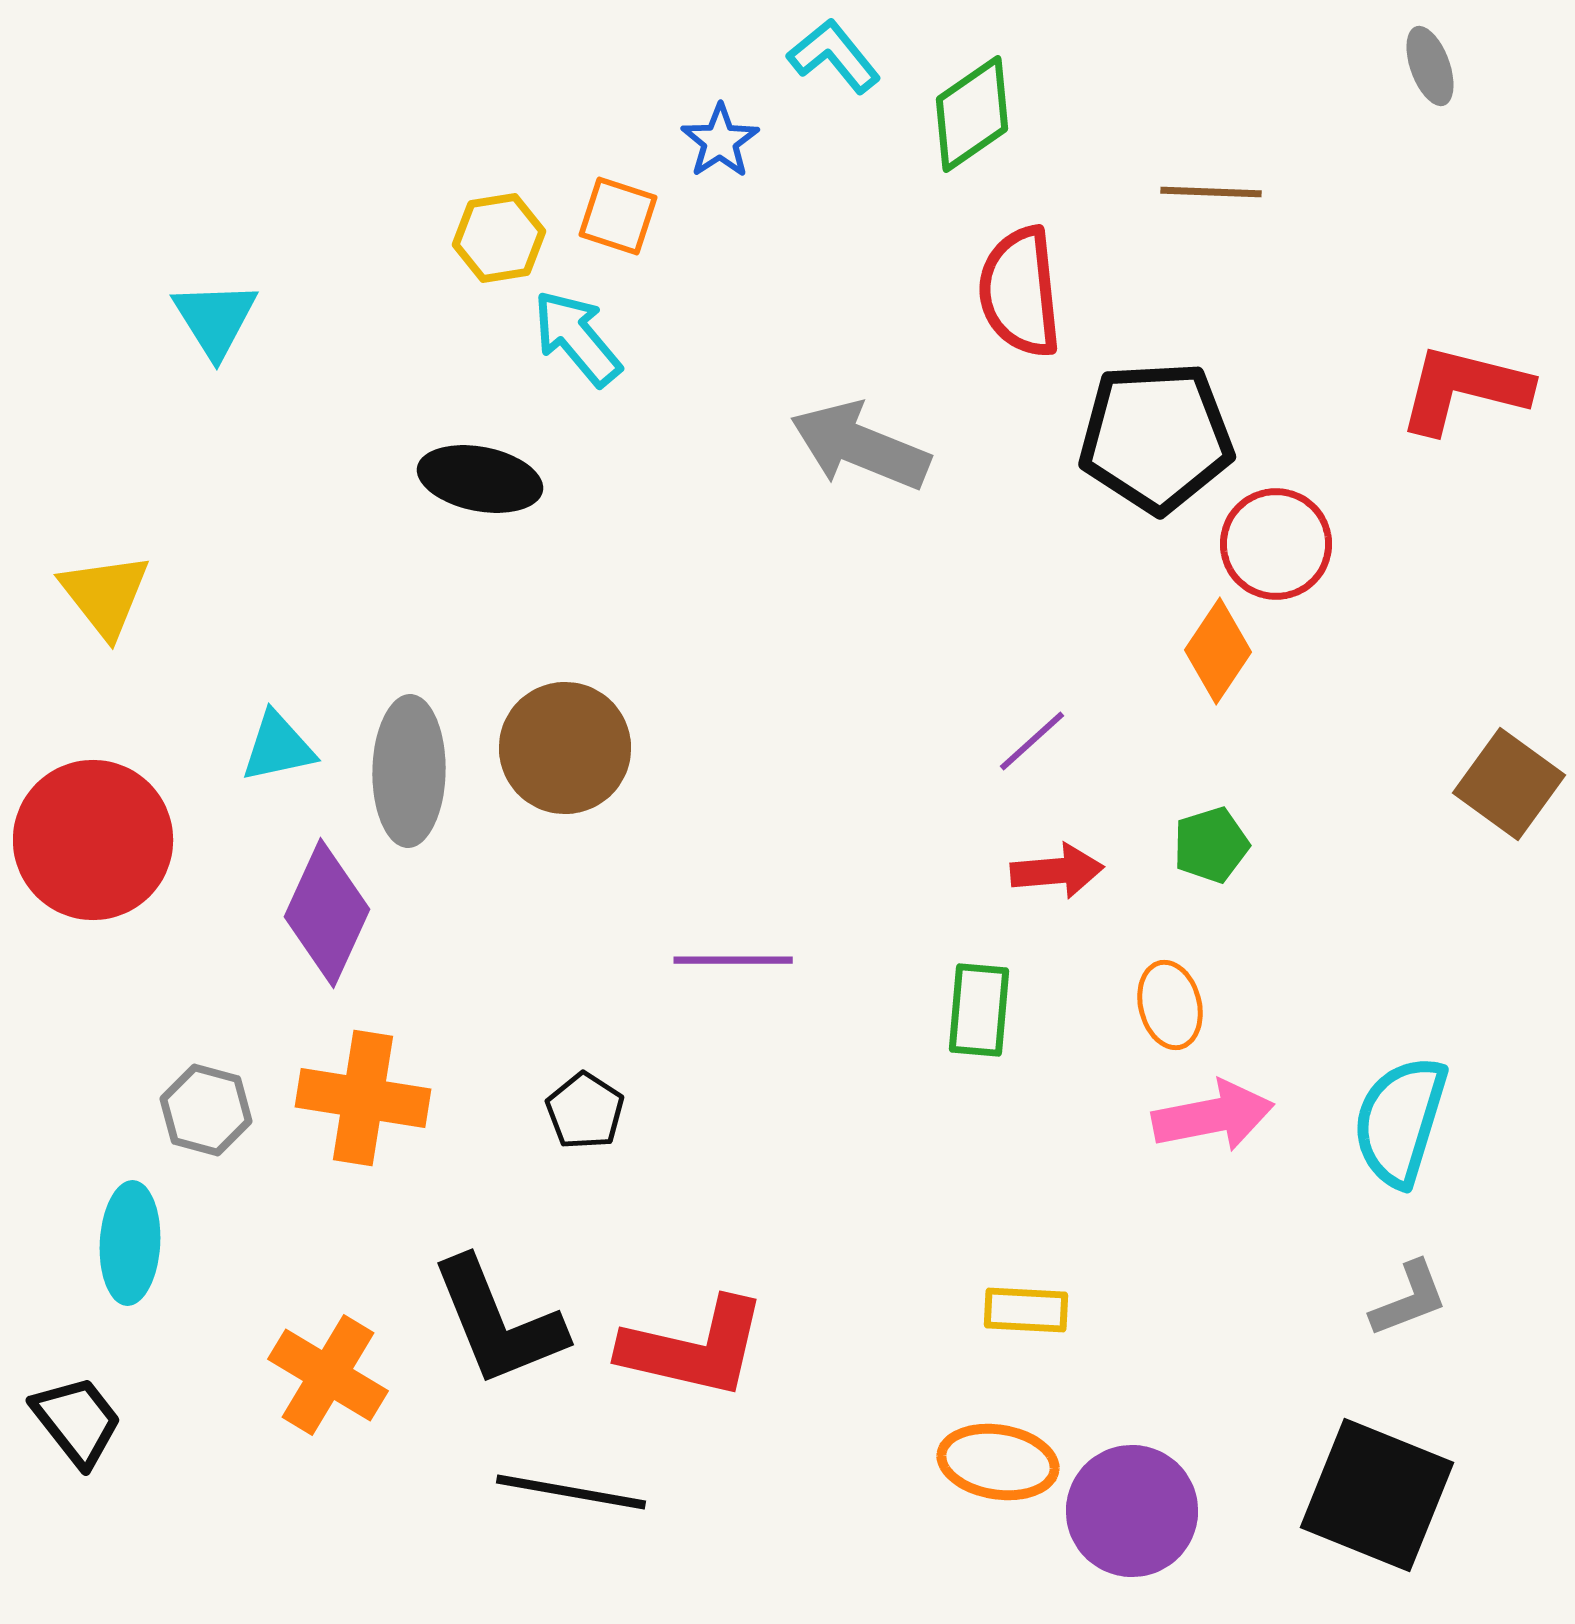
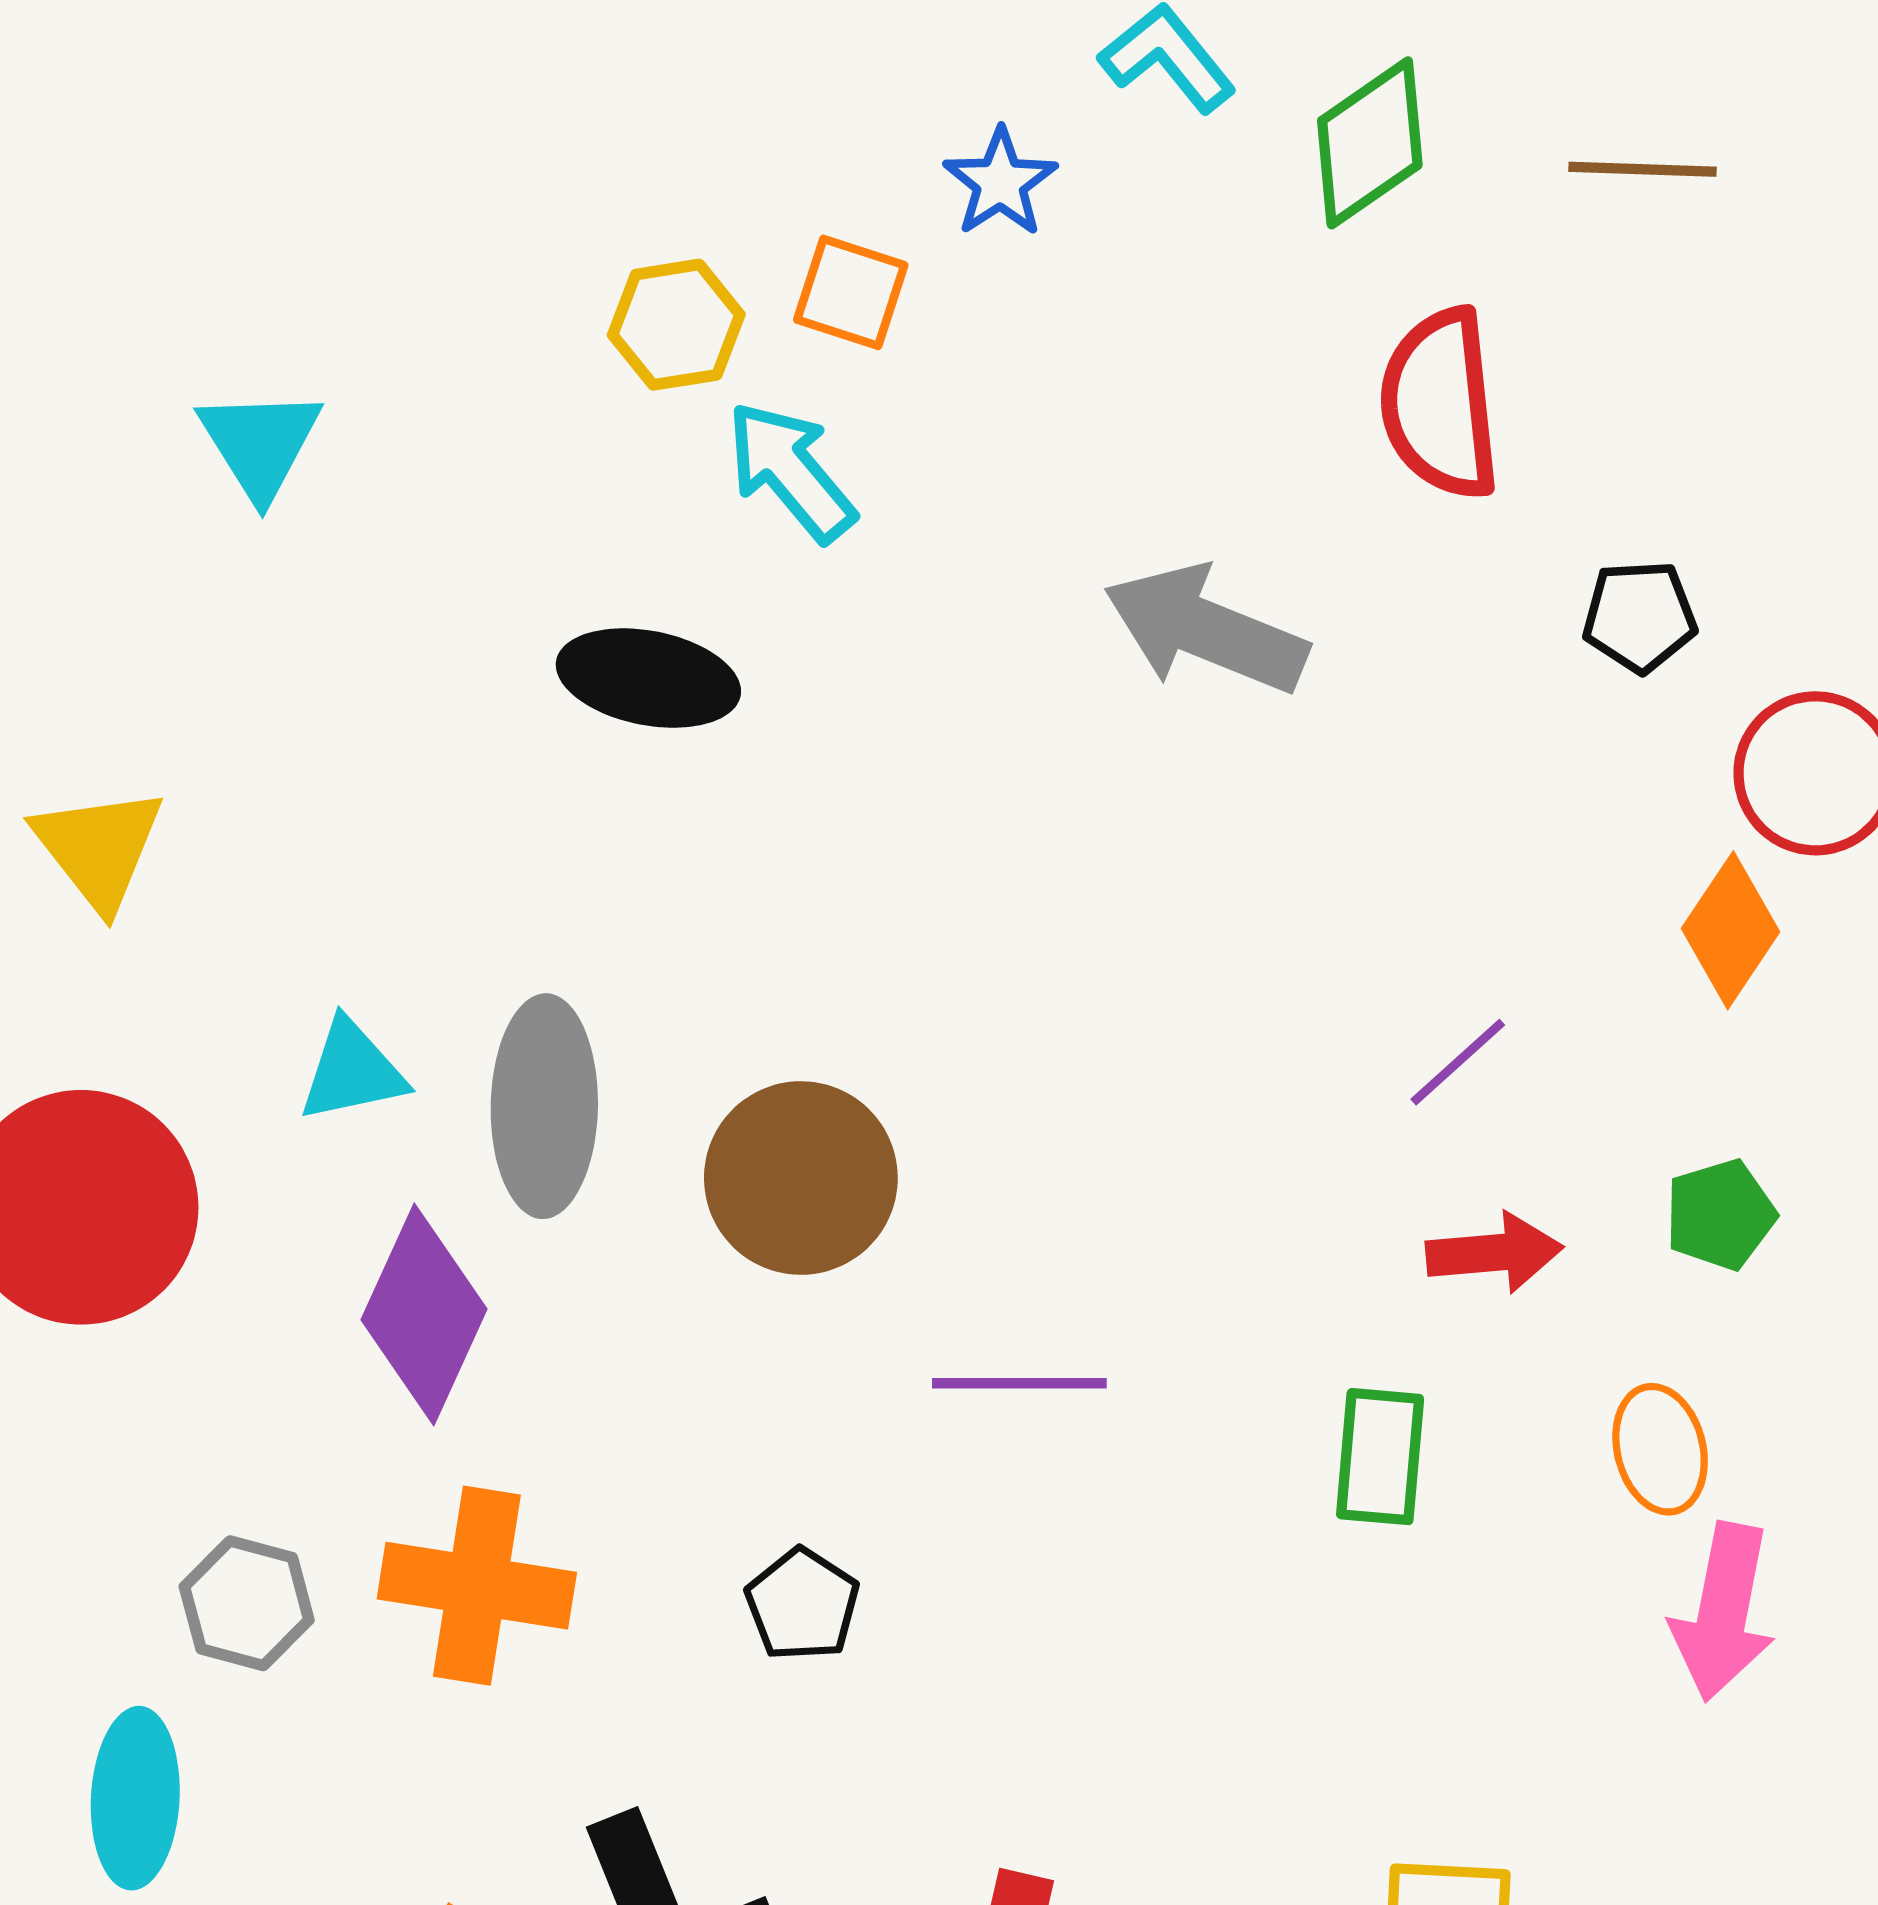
brown line: (1211, 192) -> (1642, 169), moved
black pentagon: (1156, 437) -> (1640, 616), size x0.5
brown circle: (565, 748) -> (801, 1178), moved
pink arrow: (1213, 1116) -> (1723, 1612), turned 112

